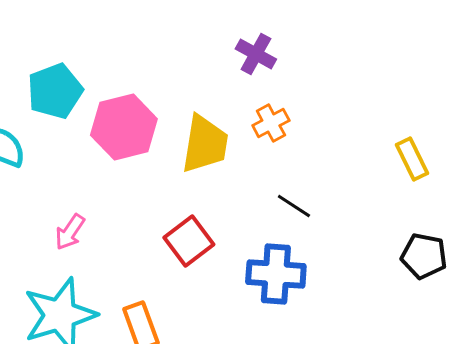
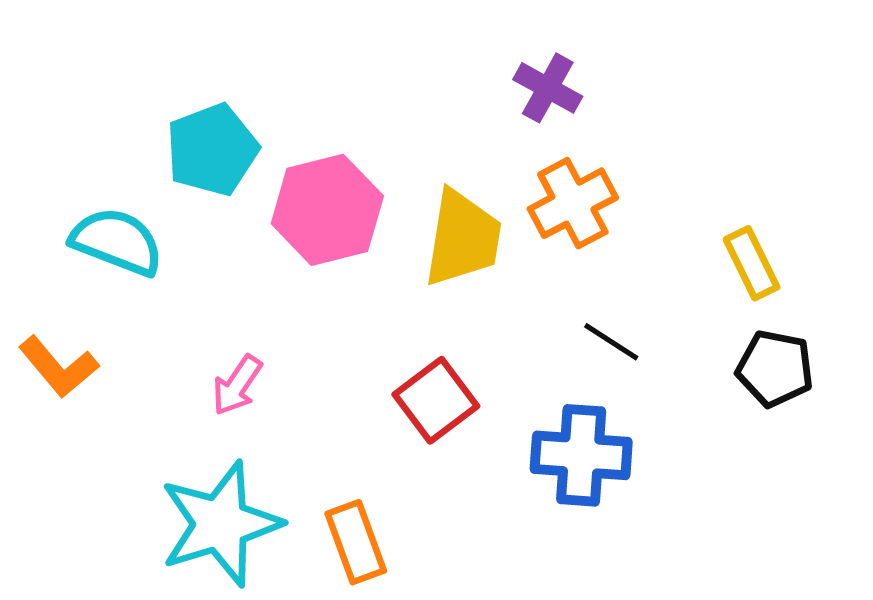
orange cross: (271, 123) -> (573, 203), size x1.4
yellow rectangle: (412, 159) -> (752, 263), moved
black pentagon: (424, 256) -> (775, 368), moved

